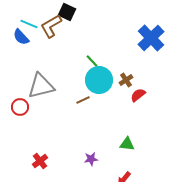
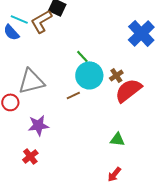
red semicircle: (138, 95) -> (128, 90), size x1.8
purple star: (91, 159) -> (38, 125), moved, size x1.5

